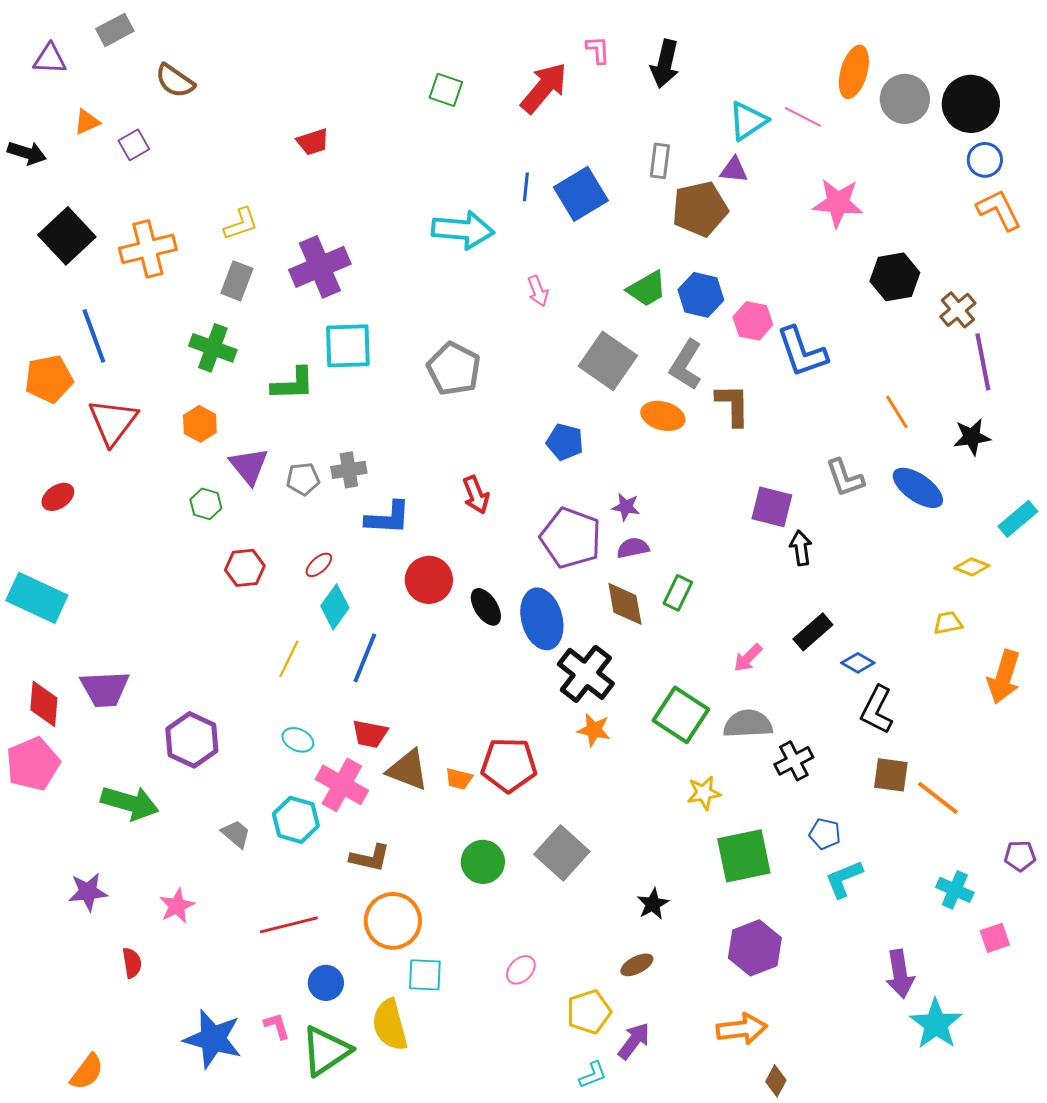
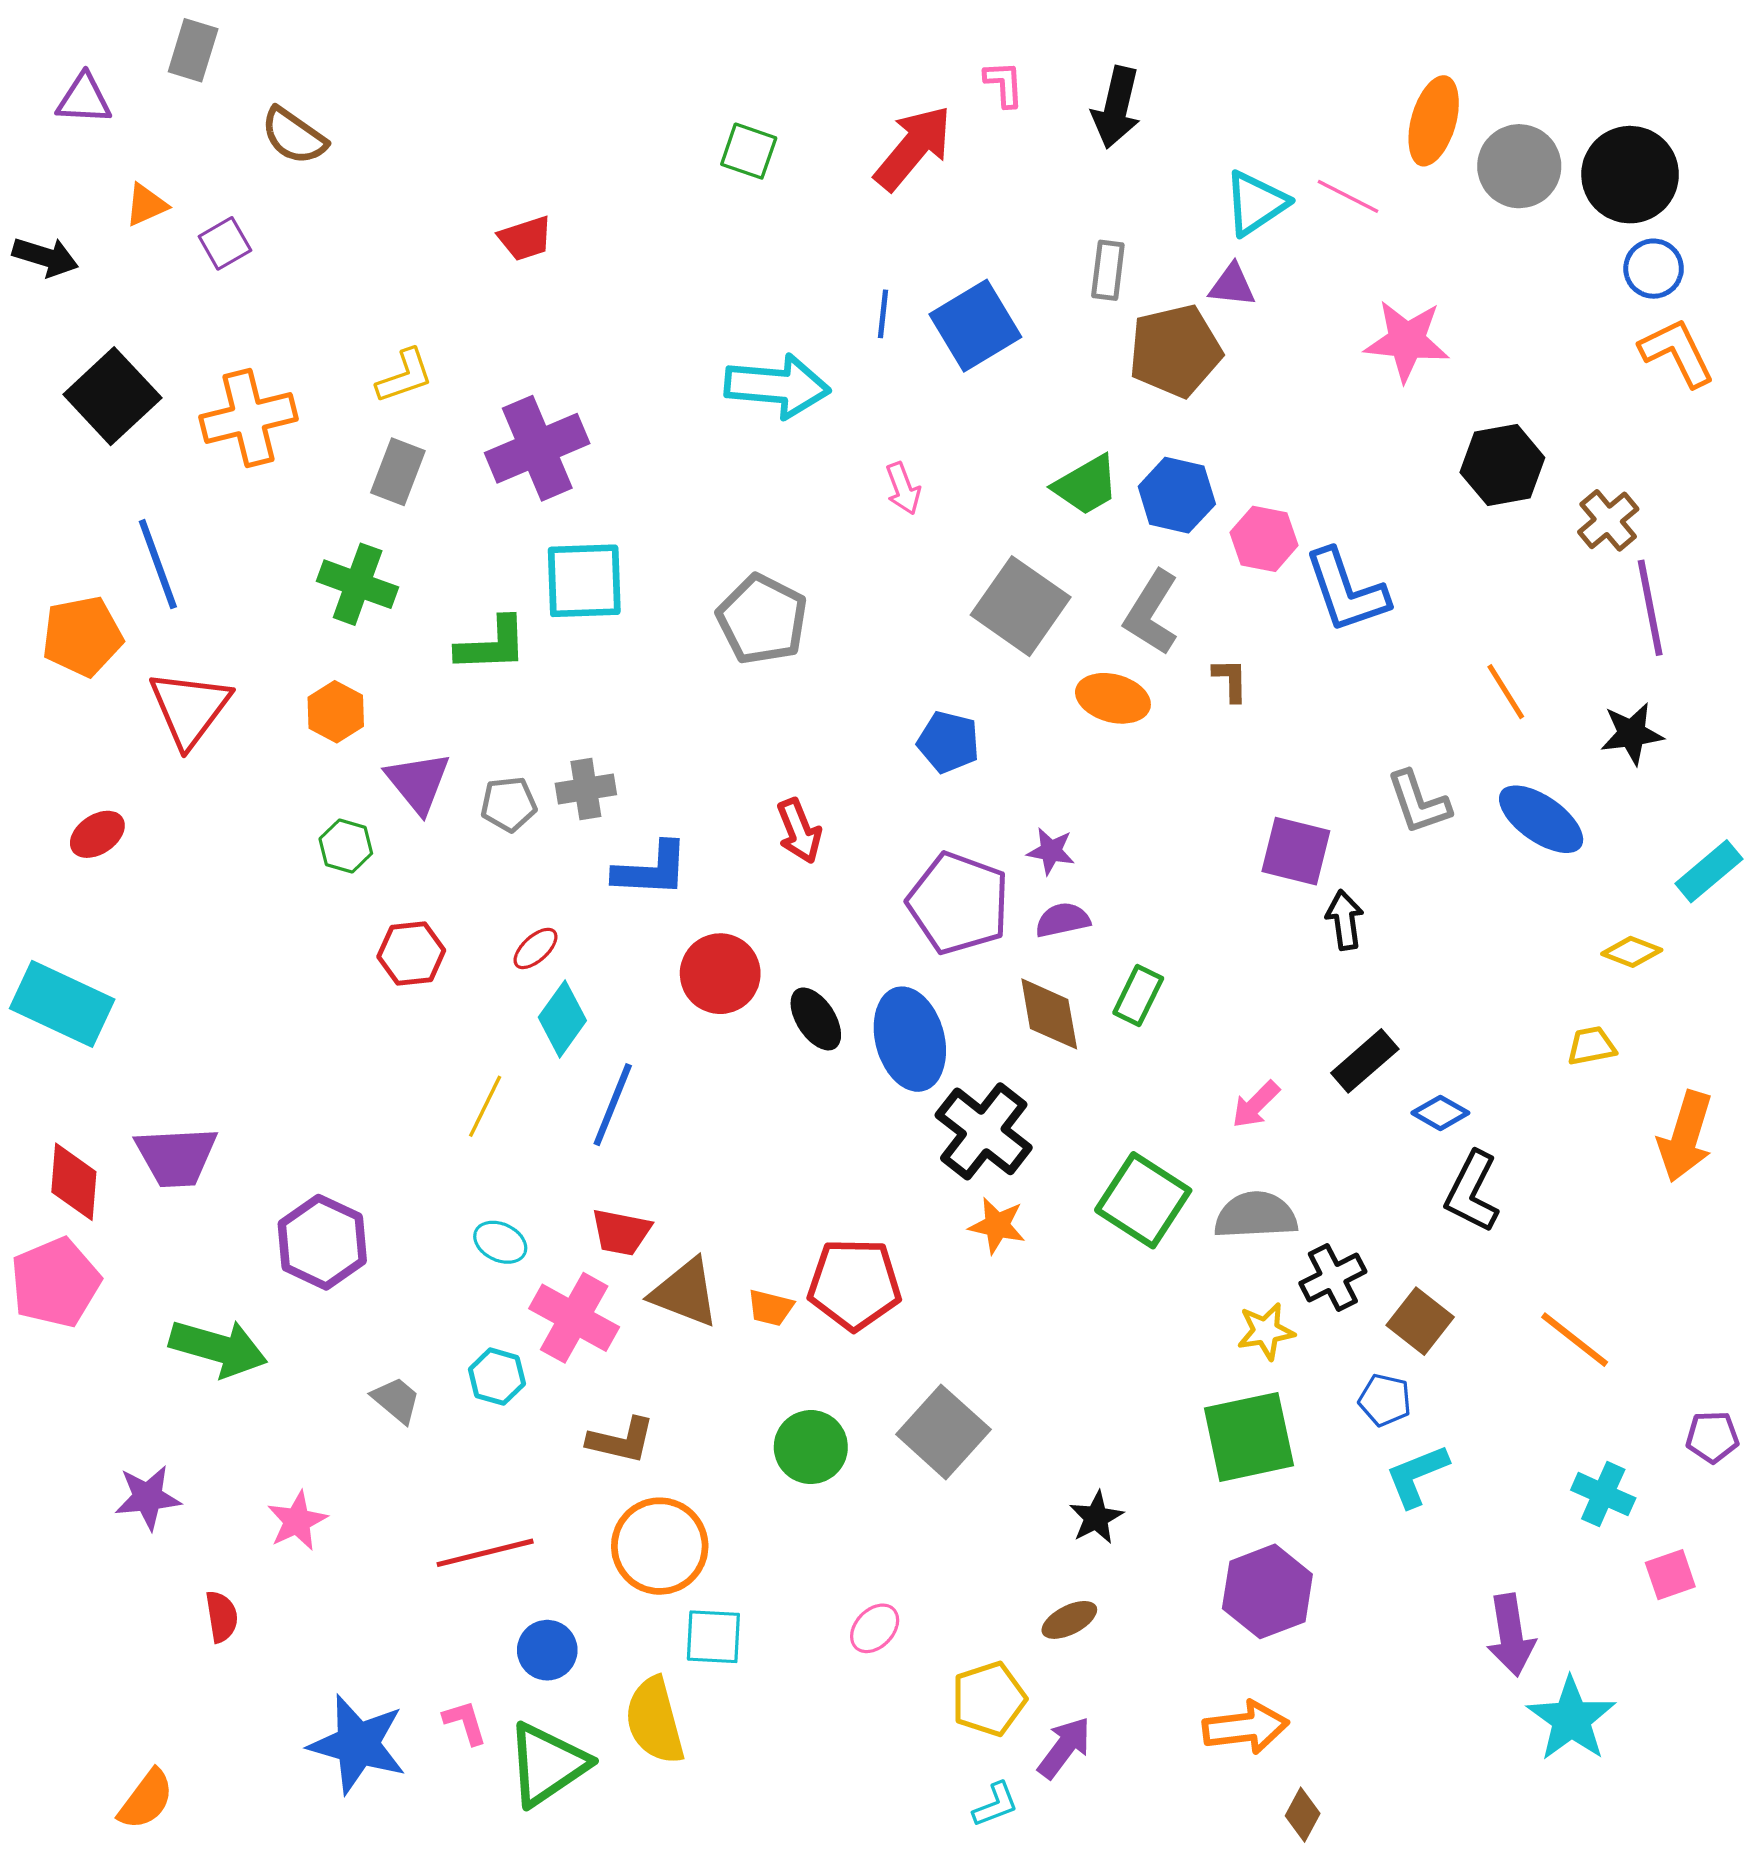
gray rectangle: (115, 30) -> (193, 50), turned -45
brown L-shape: (733, 405) -> (1230, 680), size x0.6
brown square: (891, 775) -> (1420, 1321), moved, turned 30
yellow star: (704, 793) -> (1266, 1331), moved
cyan hexagon: (296, 820) -> (497, 1377), size x0.7

